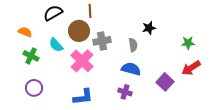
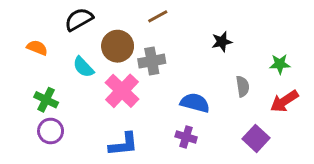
brown line: (90, 11) -> (158, 16), moved, turned 64
gray semicircle: (133, 45) -> (243, 86), moved
green cross: (31, 56) -> (46, 100), moved
purple square: (165, 82) -> (256, 138), moved

